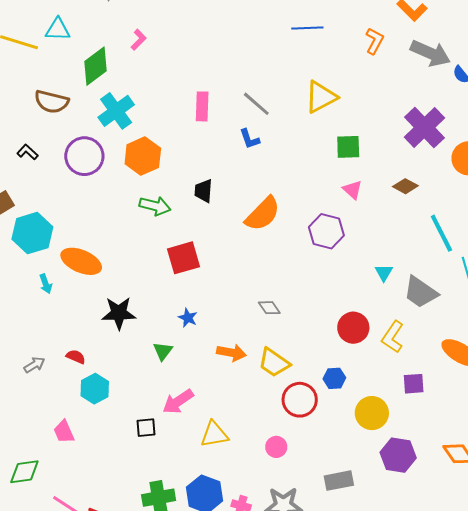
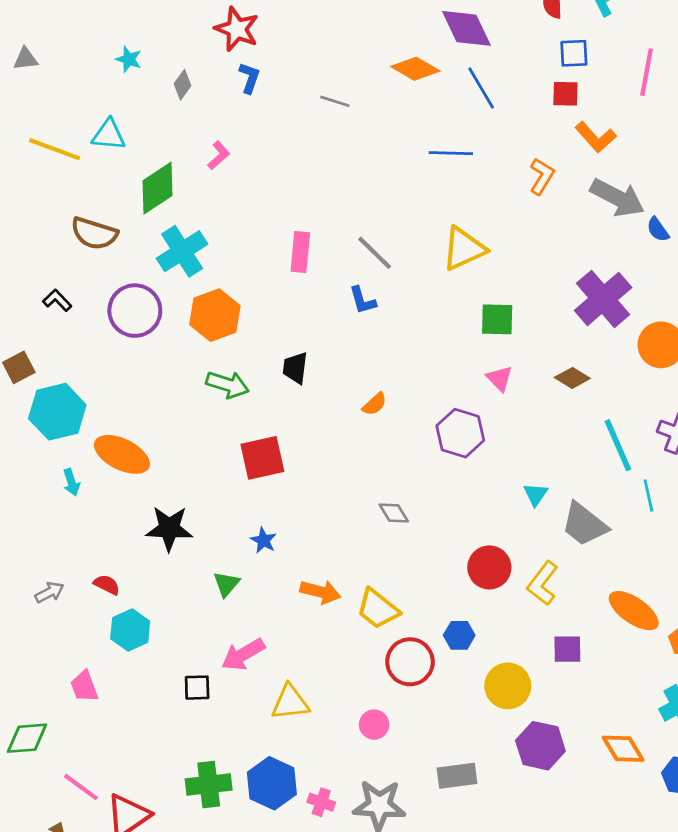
orange semicircle: (263, 214) -> (375, 404), size x0.5
gray diamond: (269, 308) -> (394, 513), moved

